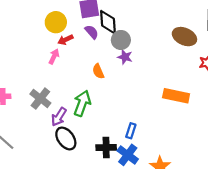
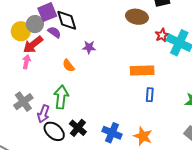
red arrow: (65, 40) -> (33, 45), size x1.5
gray circle: (121, 40) -> (35, 24), moved
gray cross: (40, 99) -> (23, 102), turned 30
blue rectangle: (131, 131) -> (150, 95), moved
black cross: (106, 147) -> (78, 128), moved, turned -36

